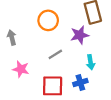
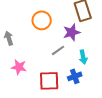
gray line: (55, 54) -> (58, 50), moved

